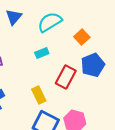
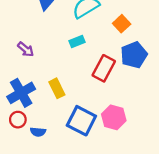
yellow rectangle: (39, 95) -> (57, 88), moved

